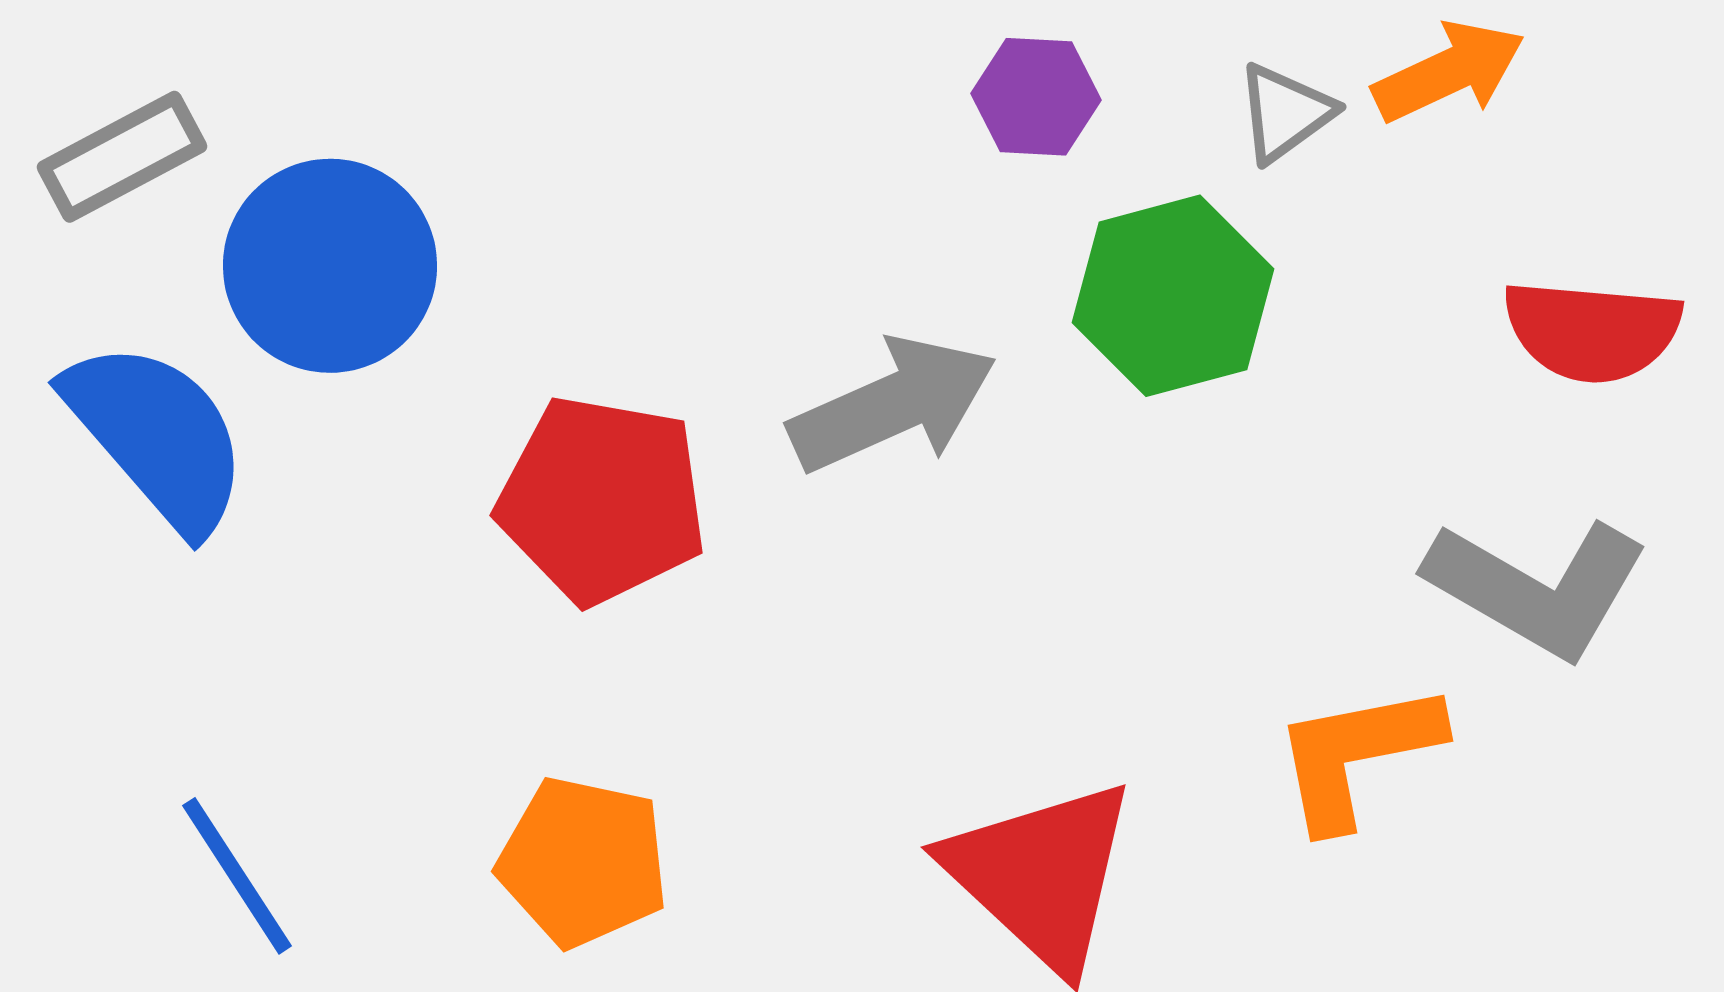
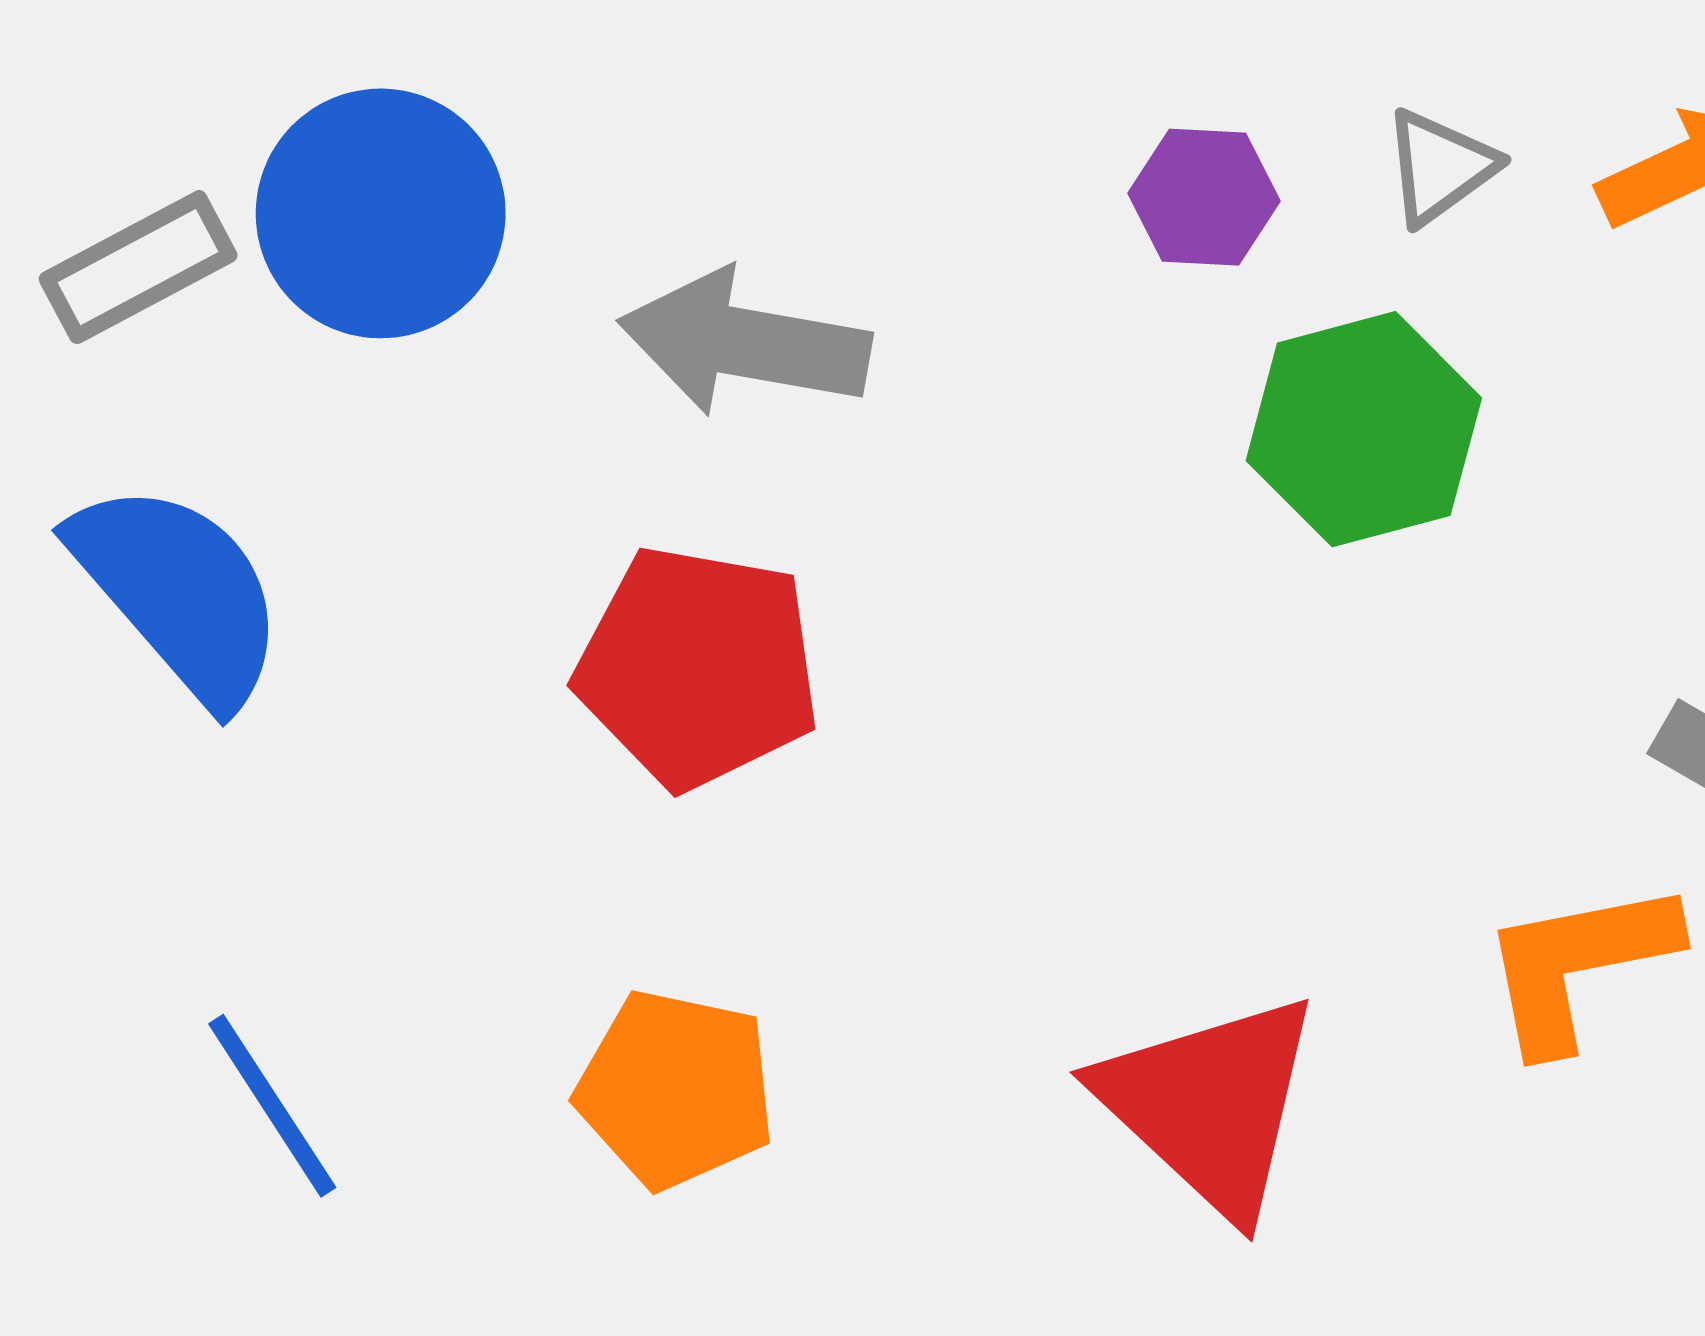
gray triangle: (1285, 113) -> (1440, 167), moved
blue circle: (330, 266) -> (381, 213), moved
gray arrow: (893, 405) -> (745, 343), moved, turned -146

